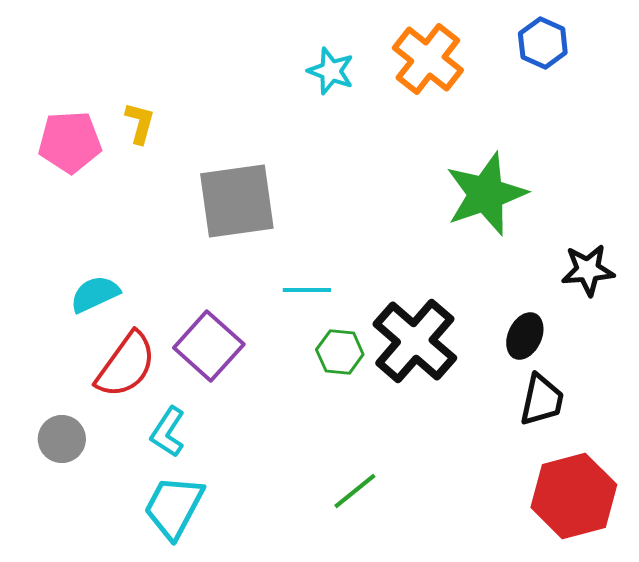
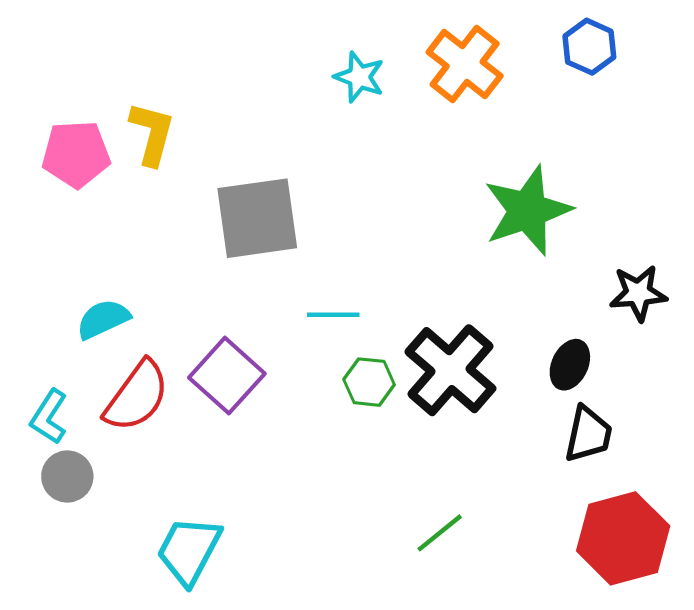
yellow L-shape: (140, 123) -> (152, 133), size x1.4
cyan L-shape: (168, 432) -> (49, 417), moved
green line: (355, 491) -> (440, 533), moved

